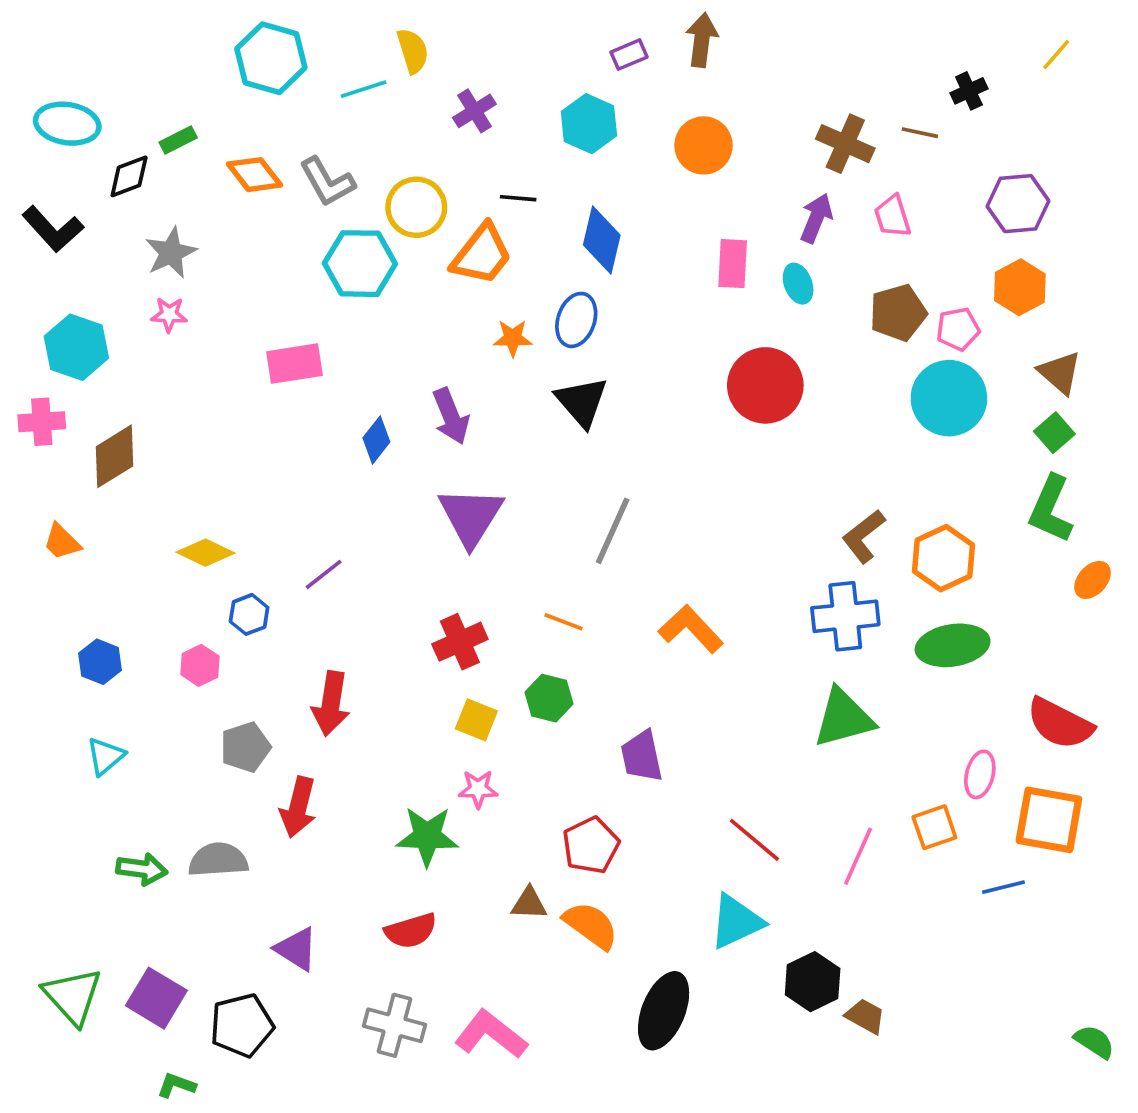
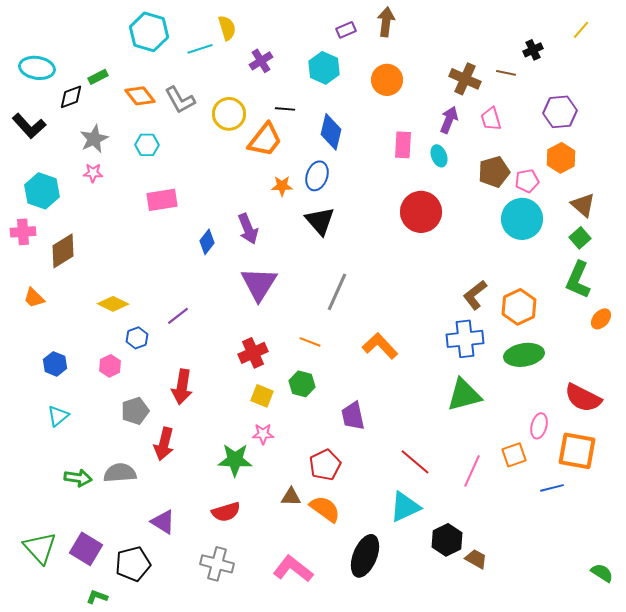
cyan hexagon: (360, 264) -> (147, 145), moved, size x0.6
pink L-shape: (491, 1034) -> (293, 569), moved

